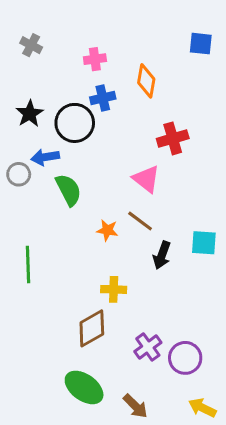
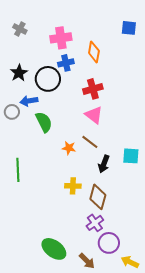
pink cross: (95, 59) -> (61, 38), size x1.5
red cross: (173, 138) -> (93, 89), moved
brown diamond: (92, 328) -> (98, 197), moved, turned -45
purple circle: (185, 358) -> (109, 243), moved

